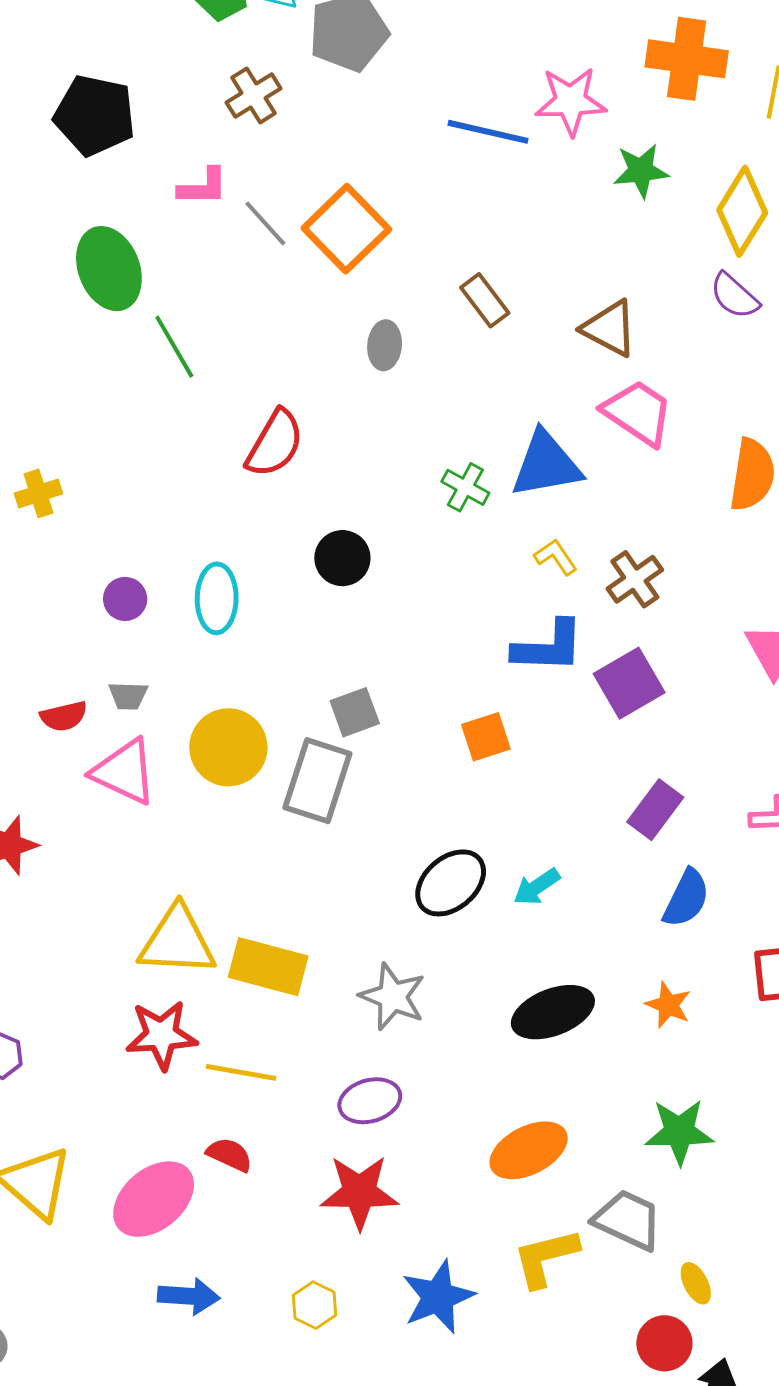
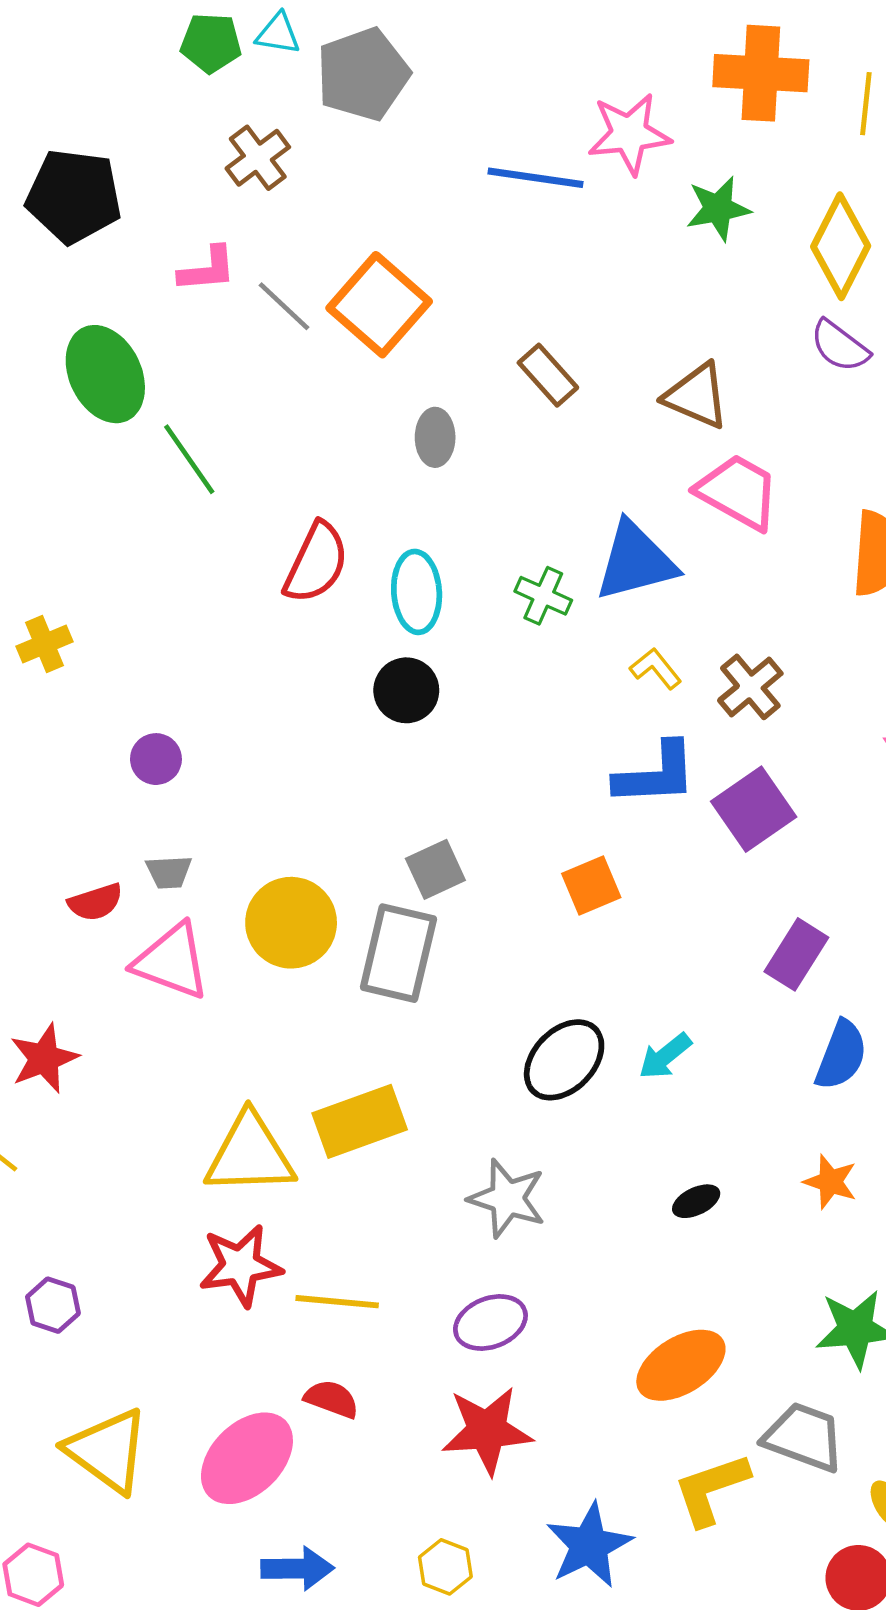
cyan ellipse: (217, 598) -> (417, 592), moved
yellow rectangle: (268, 967) -> (360, 1121), moved, turned -30
black ellipse: (553, 1012) -> (696, 1201), size x0.5

